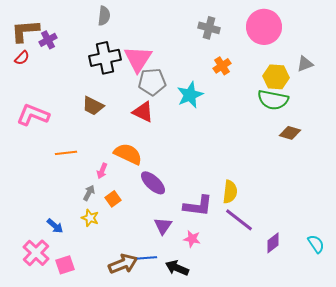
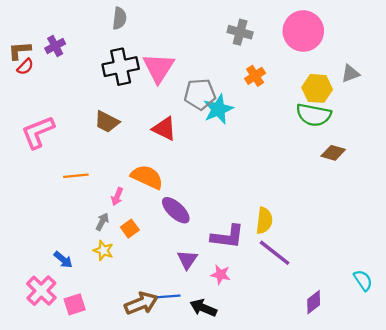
brown L-shape: (25, 31) -> (20, 51), moved, size x0.7
gray pentagon: (152, 82) -> (200, 94), moved
pink L-shape: (33, 115) -> (38, 132), turned -44
purple diamond: (273, 243) -> (314, 302), moved

